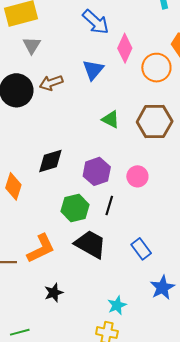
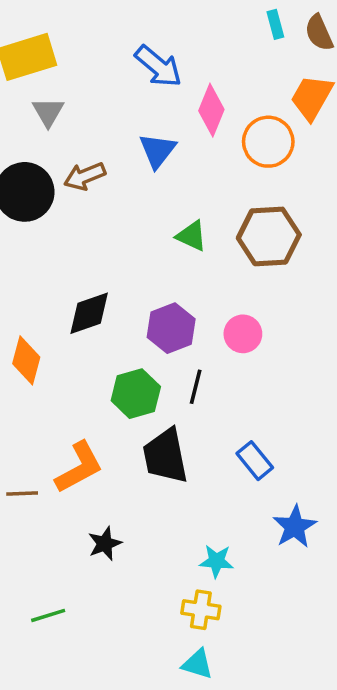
black trapezoid: (90, 244) -> (165, 456), turned -128
cyan star: (117, 305) -> (216, 561), turned 30

